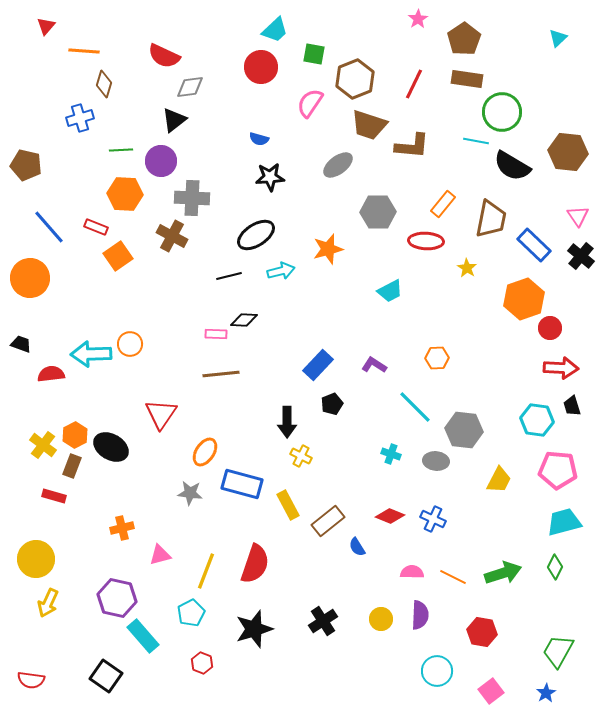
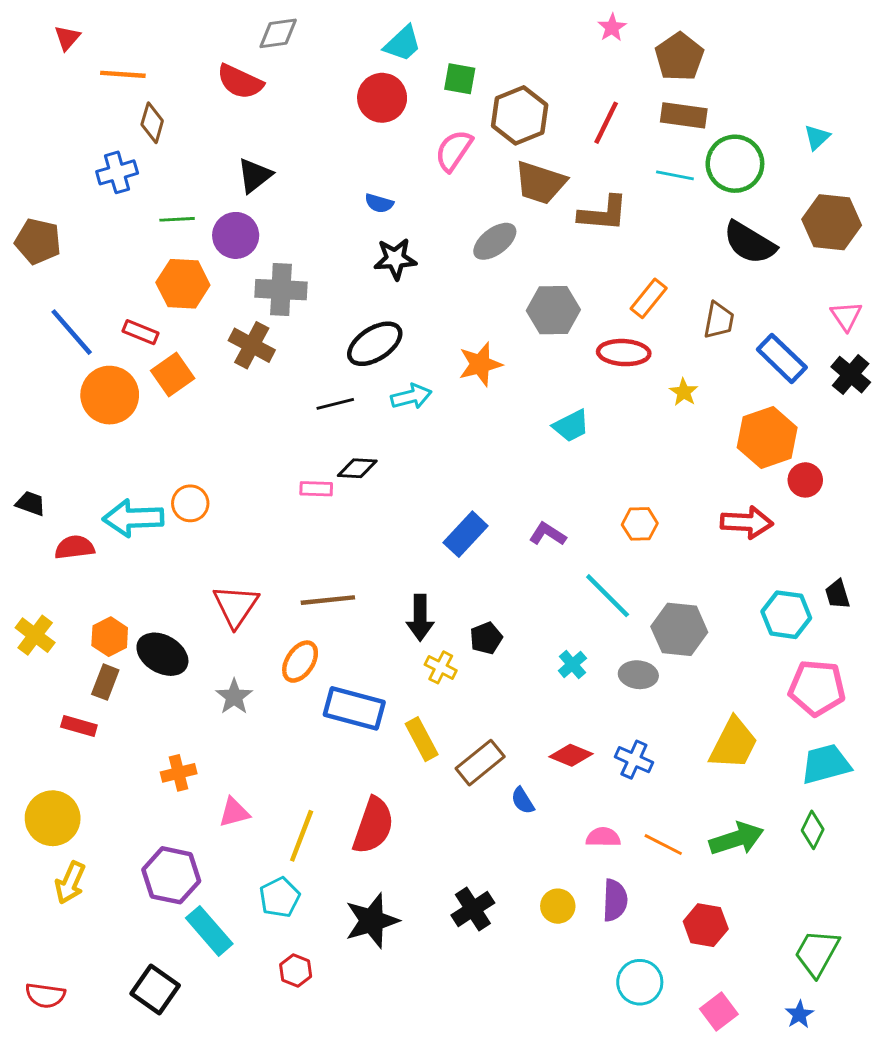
cyan triangle: (558, 38) -> (817, 137), moved
gray diamond: (190, 87) -> (278, 33), moved
cyan line: (476, 141) -> (675, 175), moved
brown trapezoid: (491, 219) -> (719, 320), size x0.7
orange circle: (30, 278) -> (110, 395), moved
red arrow: (561, 368) -> (747, 522), moved
brown line: (221, 374) -> (328, 600), moved
black pentagon: (332, 404) -> (486, 638), moved
yellow cross: (43, 445) -> (35, 635), moved
cyan cross: (391, 454) -> (572, 664), turned 30
yellow trapezoid: (499, 480) -> (734, 744), moved, size x1.4
gray star: (190, 493) -> (234, 697), moved, turned 30

